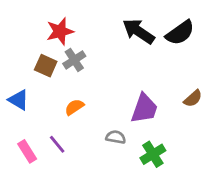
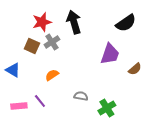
black arrow: (139, 31) -> (74, 22), moved, turned 40
purple trapezoid: (144, 109) -> (110, 54), moved
pink rectangle: (27, 151) -> (19, 106), turned -63

